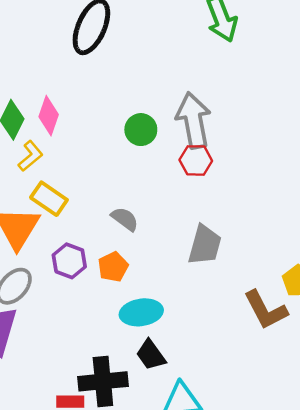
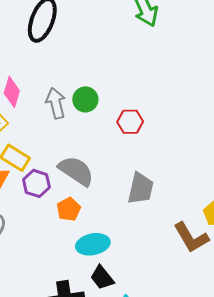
gray arrow: (193, 120) -> (56, 103), moved, size x0.7
gray semicircle: (125, 219) -> (76, 171), size x1.6
purple hexagon: (69, 261) -> (36, 183), moved

